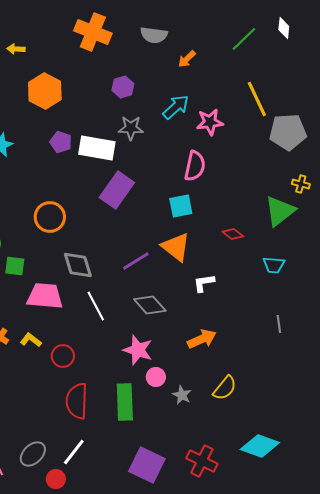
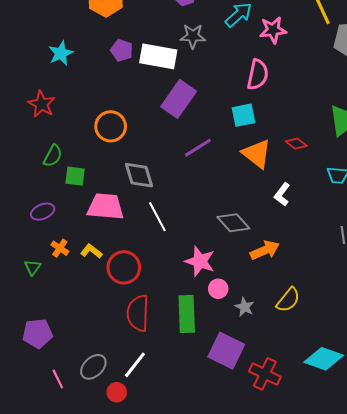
orange triangle: (176, 247) -> (257, 154), moved
purple line: (136, 261) -> (198, 148), moved
white L-shape: (204, 283) -> (282, 194), moved, turned -45
gray diamond: (150, 305) -> (233, 223), moved
red circle: (63, 356) -> (124, 267), size x1.4
purple square: (147, 465) -> (226, 351), moved

